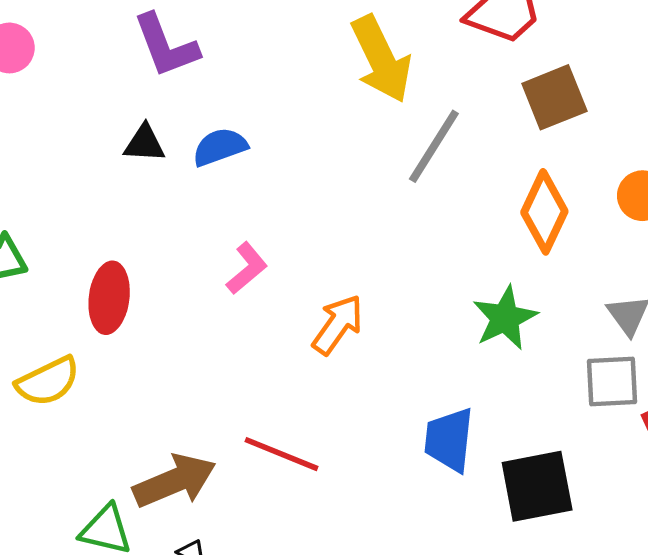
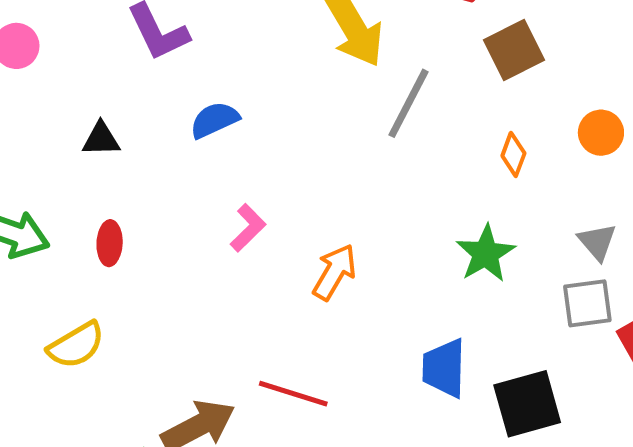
black triangle: (144, 143) -> (101, 139), moved
orange diamond: (544, 212) -> (513, 155), size x0.6
red ellipse: (109, 298) -> (110, 243), moved, size x0.7

